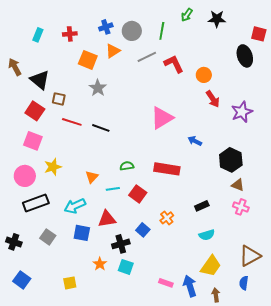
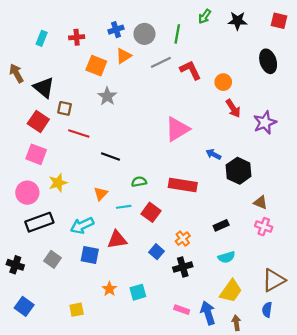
red square: (259, 34) -> (279, 21), moved
black line: (101, 128) -> (111, 156), moved
black hexagon: (231, 160) -> (239, 171), moved
black cross: (121, 244) -> (183, 267), moved
cyan square: (126, 267) -> (138, 292), turned -35

